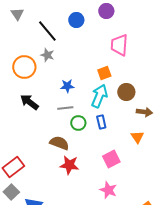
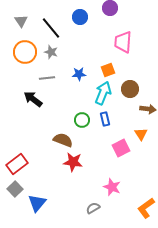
gray triangle: (17, 14) -> (21, 21), moved
orange circle: (24, 67) -> (25, 52), moved
blue star: (67, 86) -> (79, 74), moved
gray line: (65, 108) -> (47, 78), moved
pink square: (111, 159) -> (121, 148), moved

